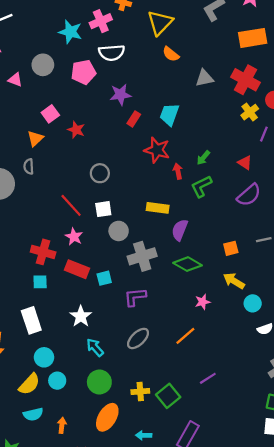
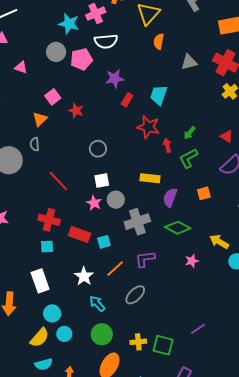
orange semicircle: (171, 54) -> (159, 41), turned 63
gray circle: (43, 65) -> (56, 52), moved
red line: (71, 205) -> (58, 181), moved
pink star: (74, 237) -> (94, 203), moved
orange square: (231, 248) -> (204, 193), moved
purple L-shape: (135, 297) -> (145, 259), moved
orange line: (185, 336) -> (115, 269), moved
green square: (168, 396) -> (163, 345), turned -35

